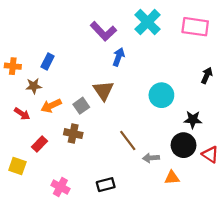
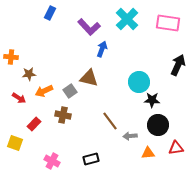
blue rectangle: (48, 62) -> (50, 13), moved
black arrow: (207, 75) -> (178, 65), size x1.5
brown triangle: (103, 91) -> (89, 78), turned -42
black star: (193, 120) -> (152, 100), moved
red triangle: (210, 154) -> (176, 148), moved, turned -42

